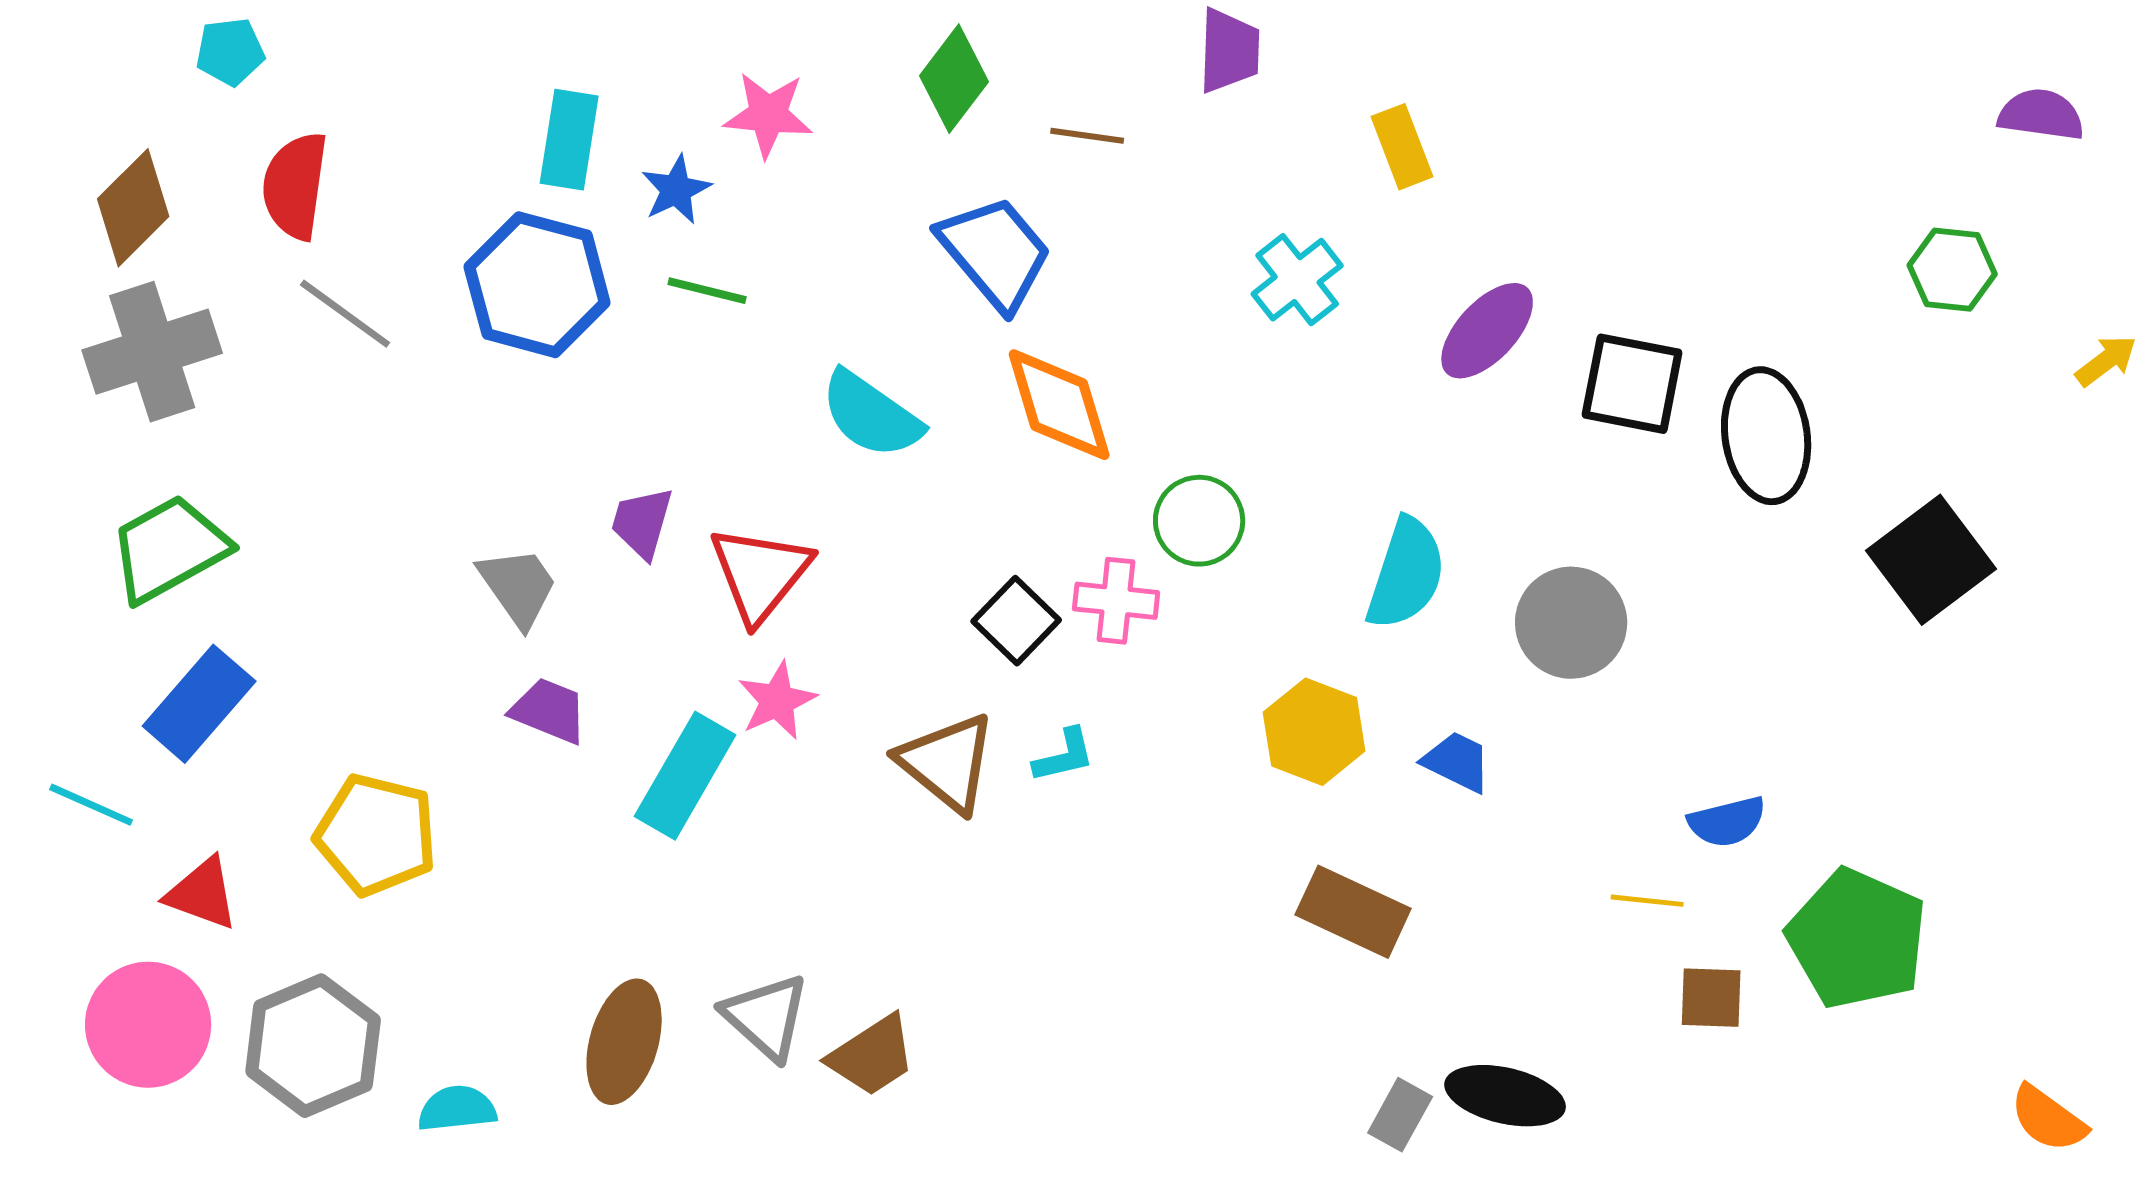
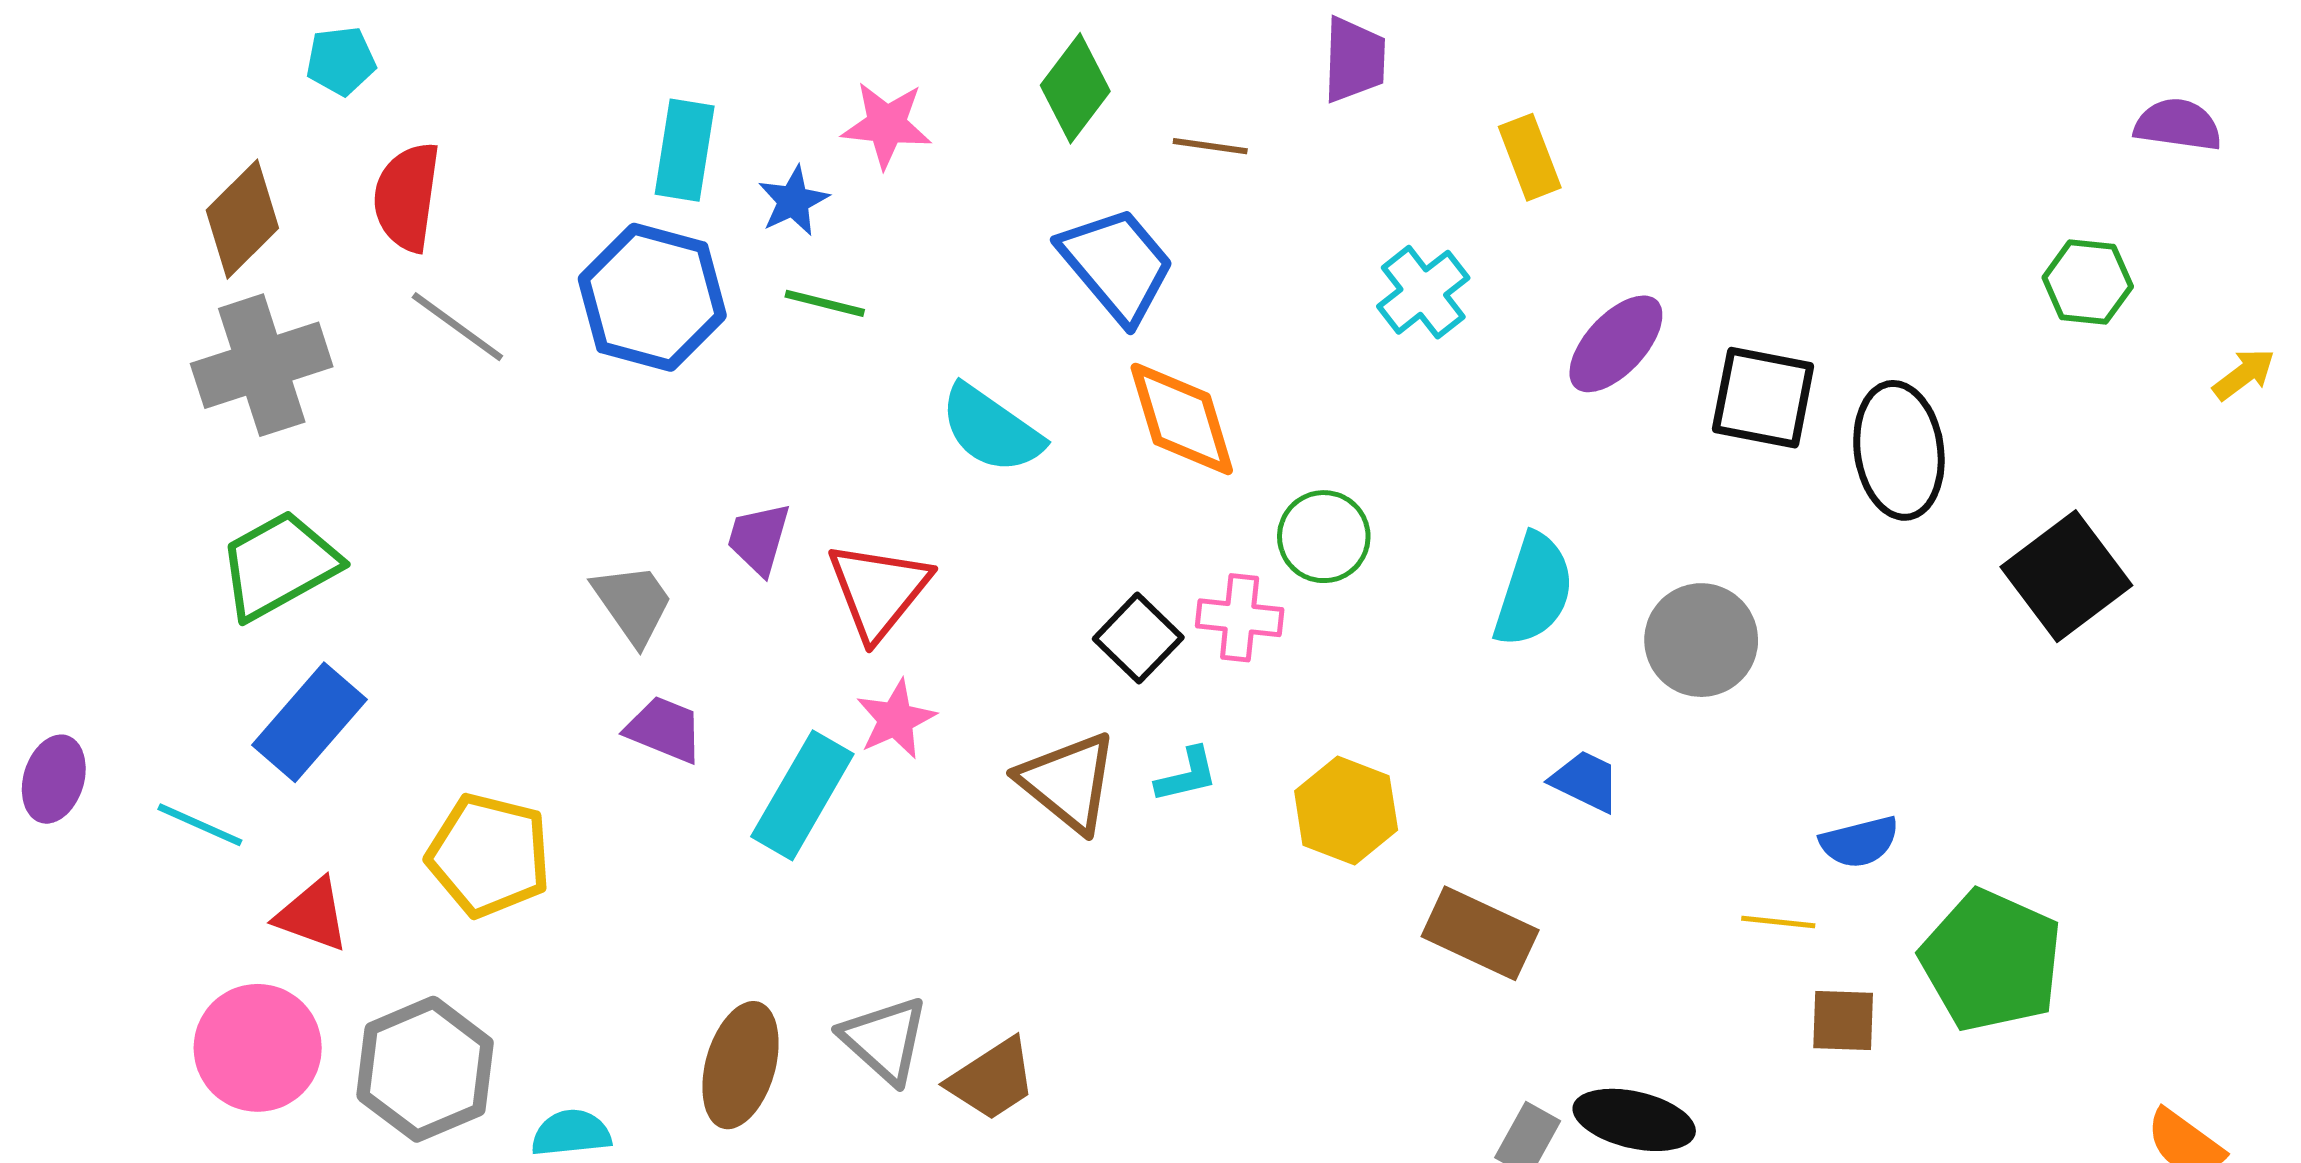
yellow hexagon: (1314, 732) -> (1346, 811), moved

